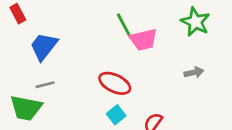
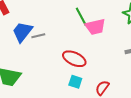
gray line: (45, 85) -> (38, 36), moved
cyan square: (116, 115) -> (75, 82), turned -32

